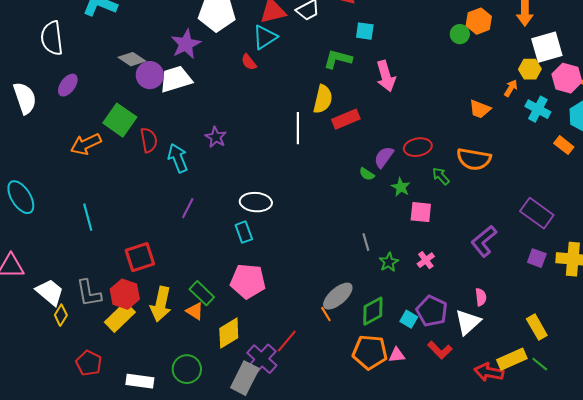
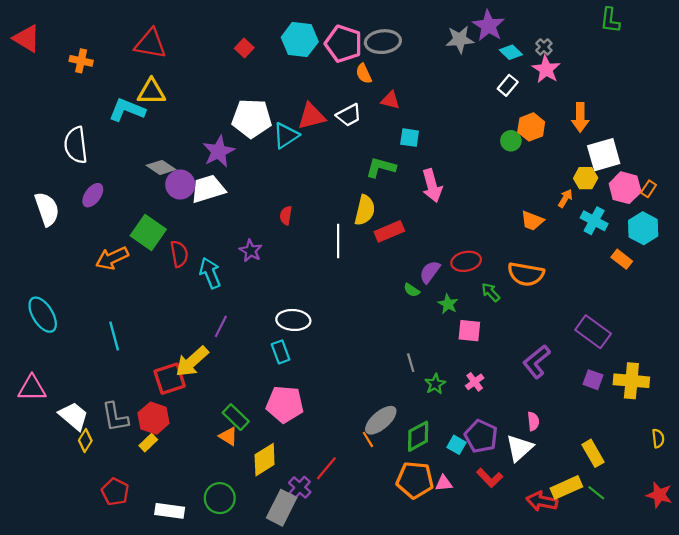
cyan triangle: (265, 37) -> (286, 135), moved
red semicircle: (249, 62) -> (286, 215), moved, turned 48
yellow arrow: (161, 304) -> (192, 362), moved, turned 36
yellow rectangle: (120, 317) -> (148, 443), size x0.6
purple cross: (262, 359) -> (300, 487), size x0.7

